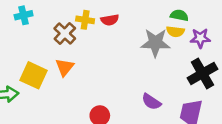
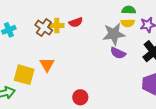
brown cross: (65, 33) -> (44, 28), moved
purple semicircle: (151, 102) -> (118, 53), moved

